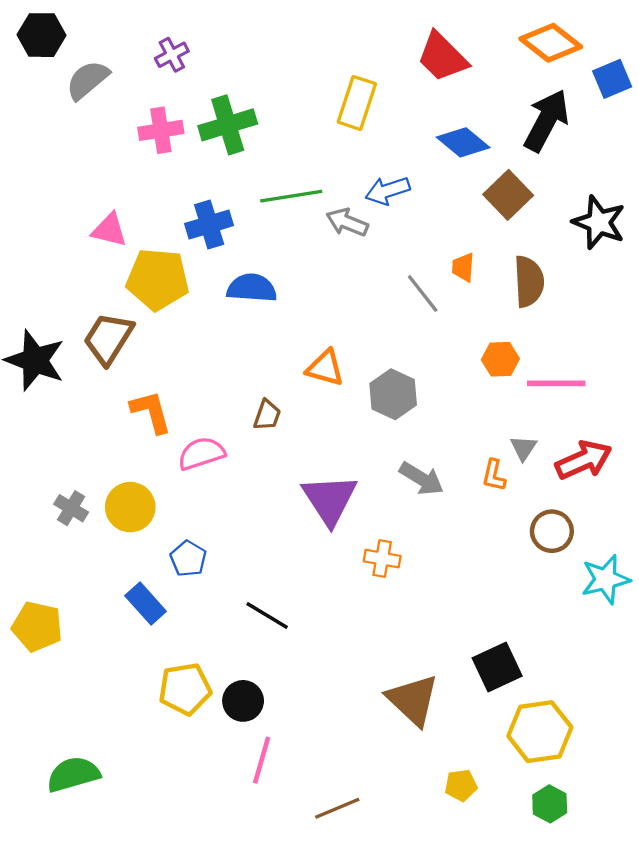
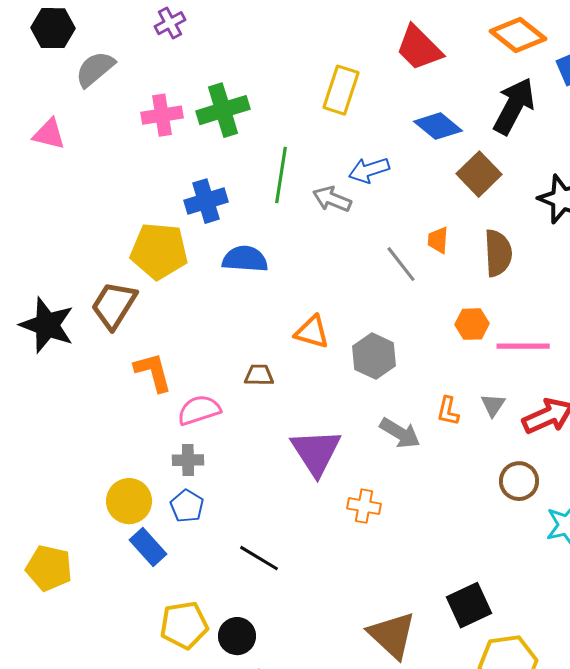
purple cross: (172, 55) -> (170, 23), moved
green line: (291, 196) -> (281, 175), turned -72
pink triangle: (109, 230) -> (49, 134), moved
brown trapezoid: (267, 415) -> (259, 375), turned -108
orange L-shape: (494, 475) -> (448, 411), moved
yellow circle: (130, 507) -> (129, 501), moved
gray cross: (71, 508) -> (188, 460), moved, turned -32

